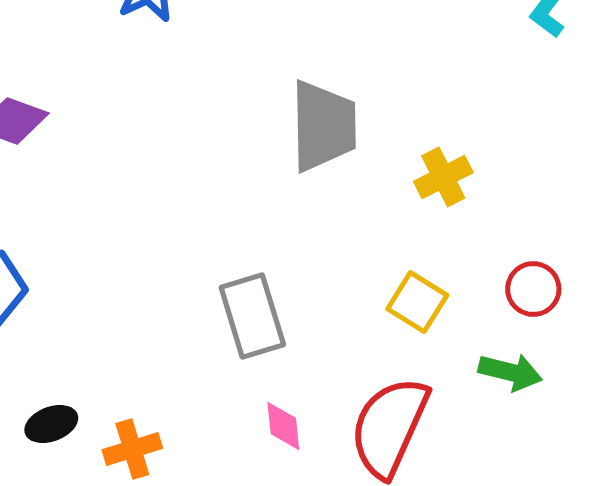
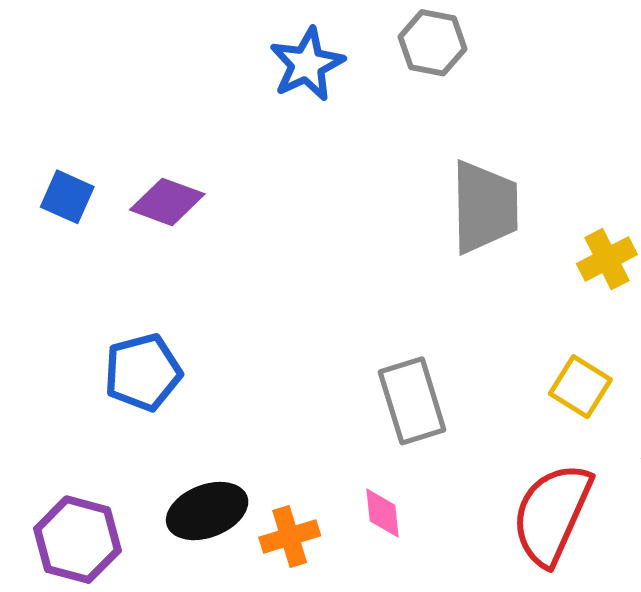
black ellipse: (51, 424) -> (207, 511), size x1.5
pink diamond: (283, 426) -> (382, 513), moved

